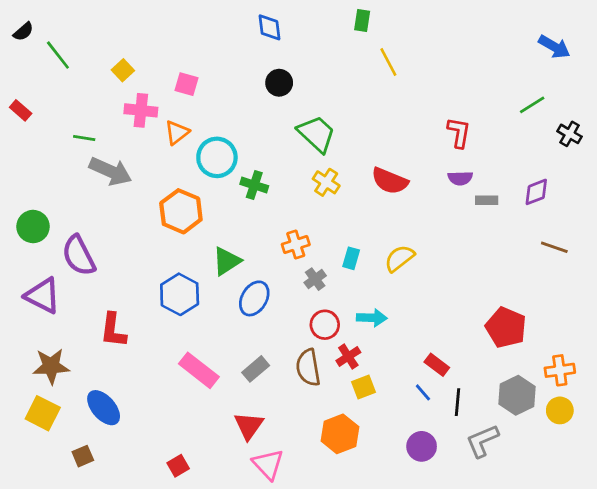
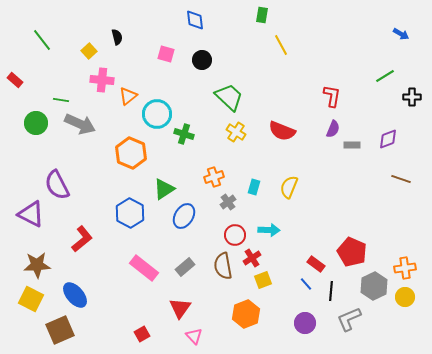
black semicircle: (23, 32) -> (117, 37), moved, turned -63
blue arrow: (554, 47) -> (401, 34), size x0.7
pink square: (187, 84) -> (166, 54), moved
black cross: (570, 134) -> (412, 97), turned -30
purple semicircle: (460, 178) -> (333, 129), turned -66
green circle: (33, 227) -> (36, 123), moved
yellow semicircle: (399, 258) -> (289, 187), turned -30
red pentagon: (506, 327) -> (352, 252), moved
red L-shape: (113, 330) -> (82, 239), turned -136
brown square: (83, 456) -> (60, 330), size x1.8
pink triangle: (268, 464) -> (194, 336), size x0.7
red square: (178, 466) -> (142, 334), moved

